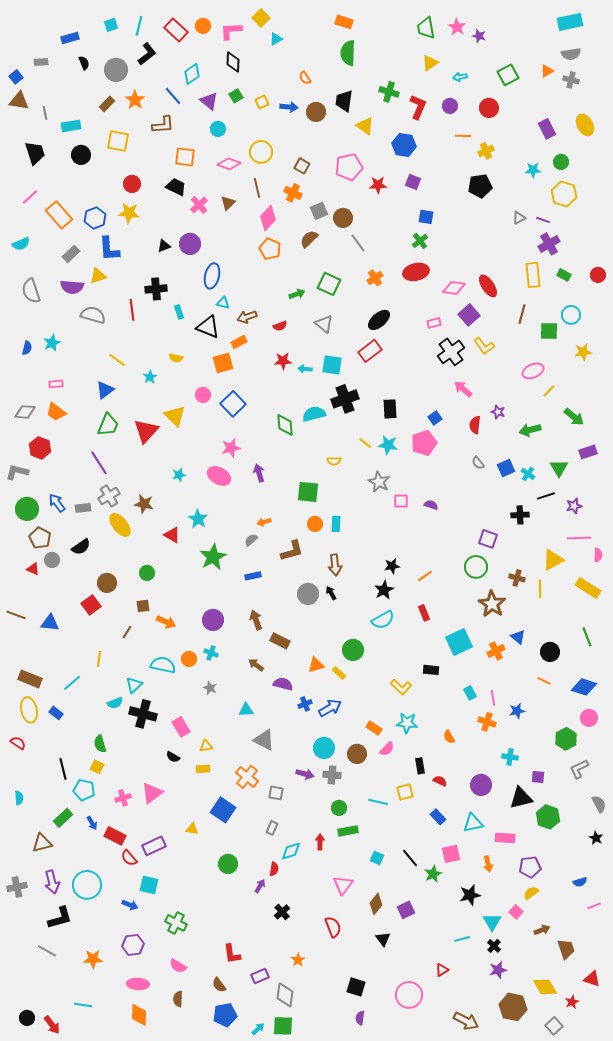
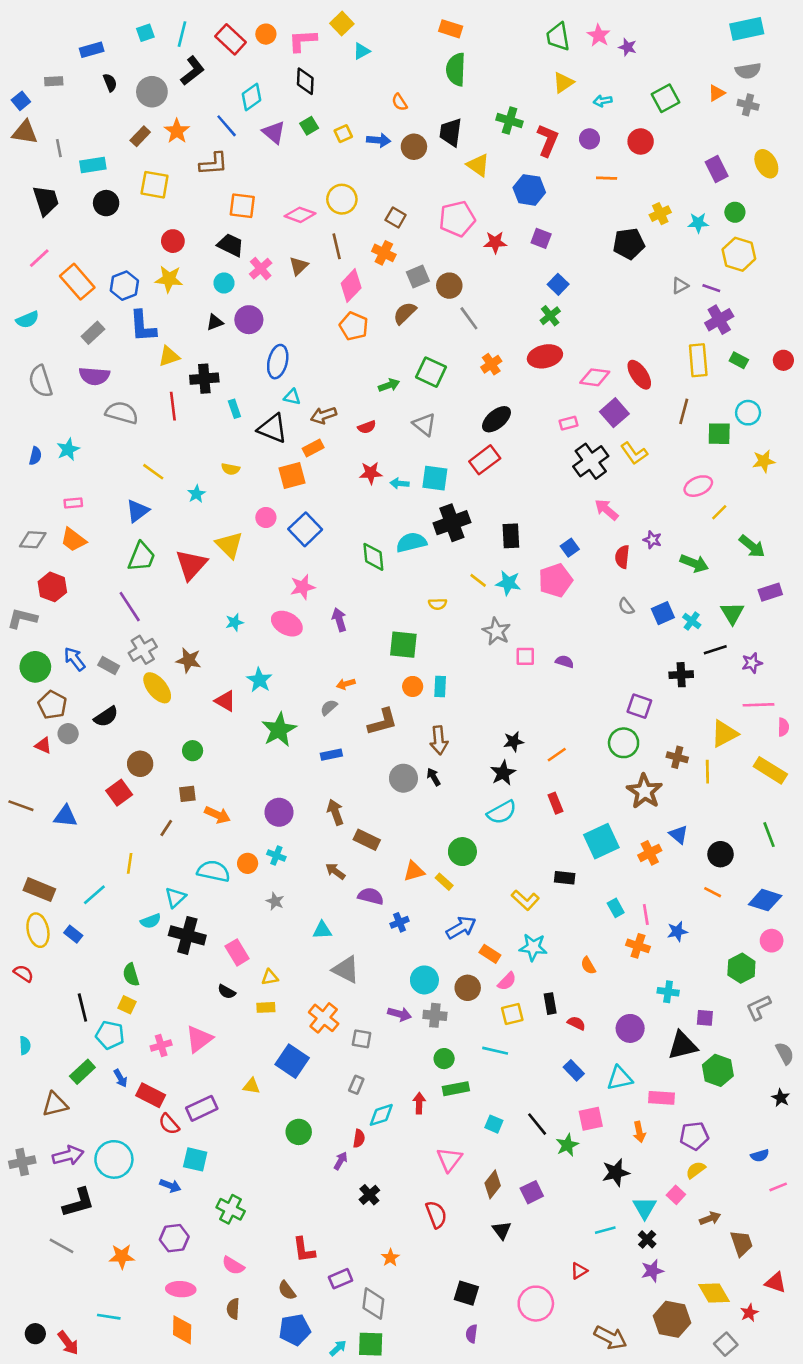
cyan circle: (218, 129) -> (224, 283), moved
yellow cross: (486, 151) -> (660, 214), moved
blue square: (426, 217) -> (558, 284), turned 35
yellow triangle: (98, 276) -> (169, 356), moved
green arrow: (530, 430) -> (694, 563), turned -145
gray rectangle: (83, 508) -> (109, 666), turned 35
blue arrow: (330, 708) -> (461, 928), moved
yellow square: (405, 792) -> (512, 1014), moved
purple arrow: (52, 882) -> (68, 1156), turned -90

